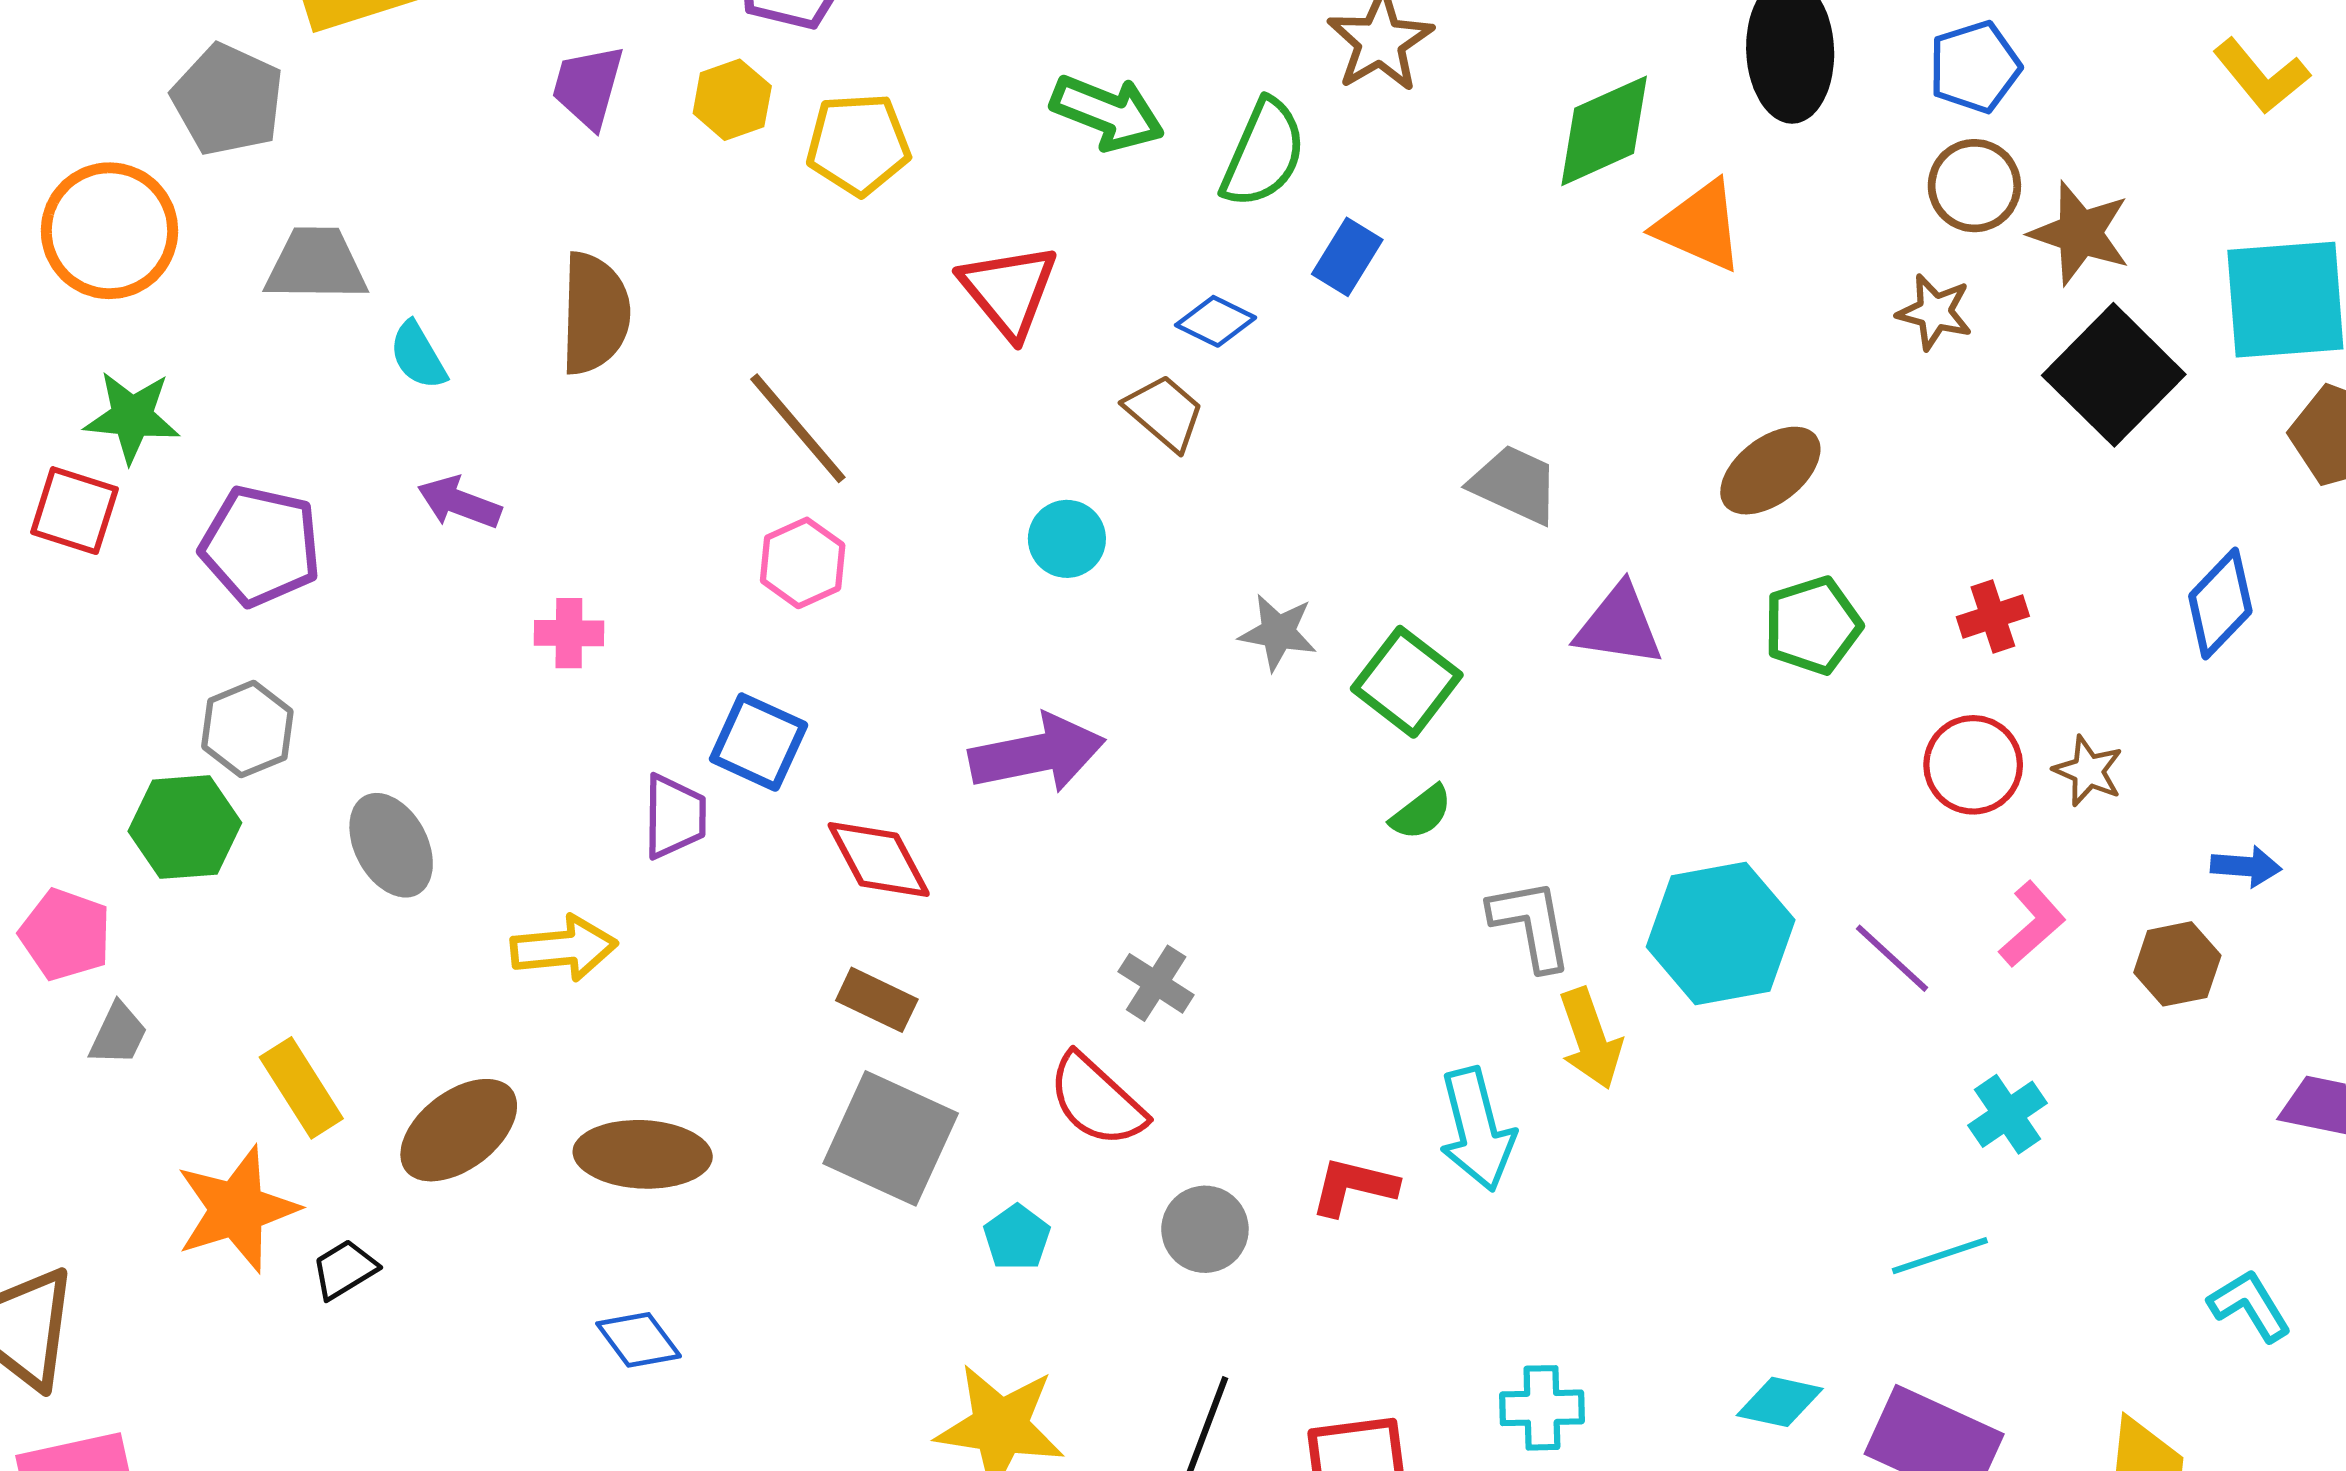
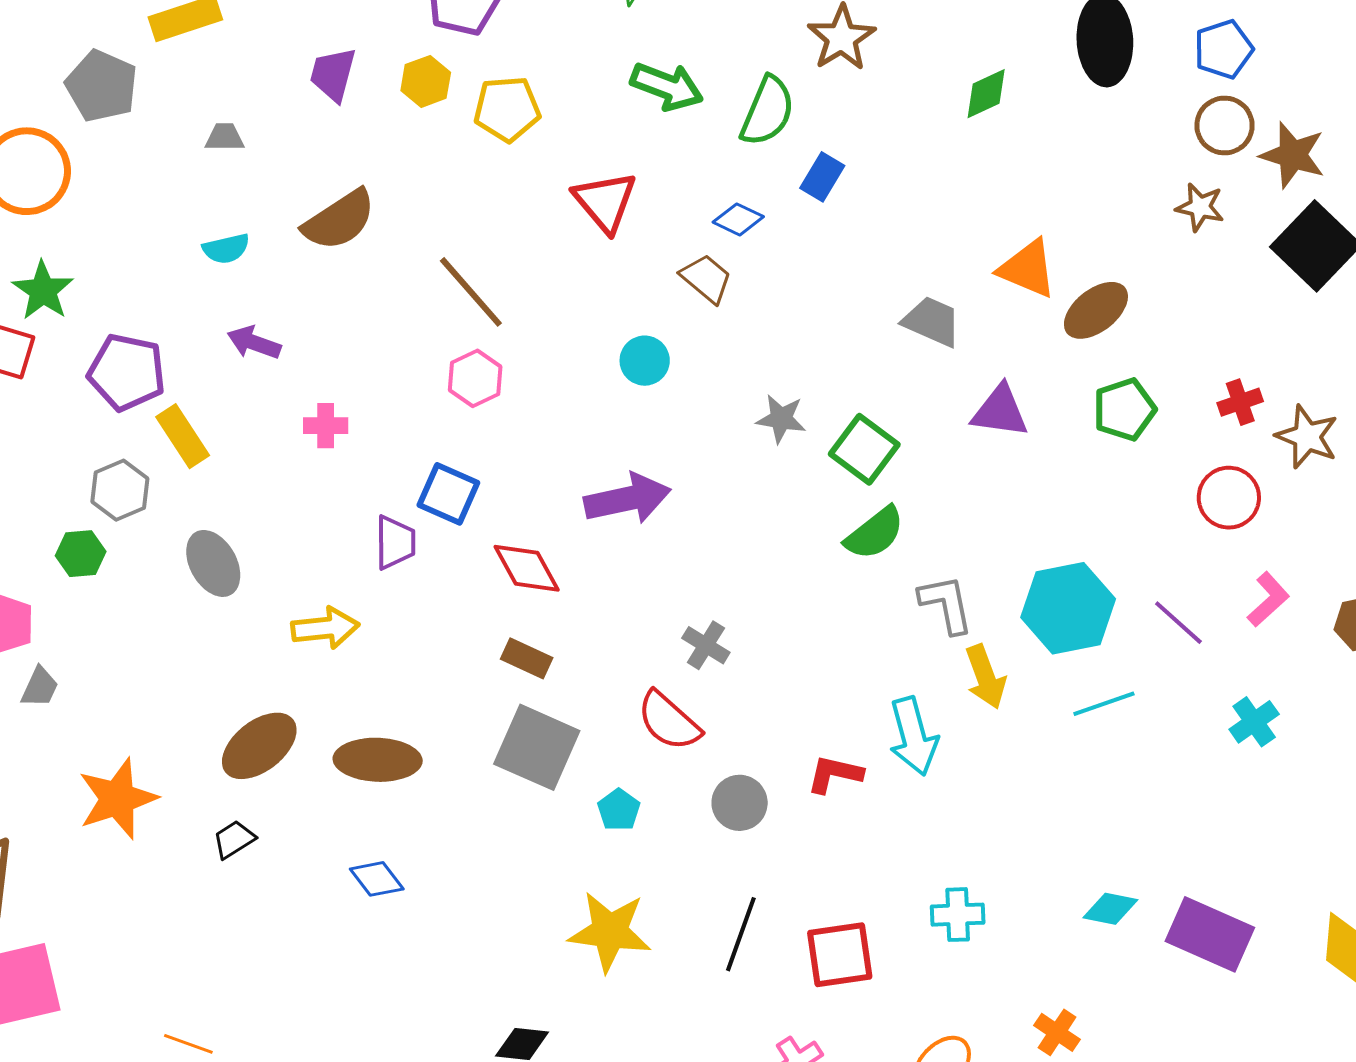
green diamond: (1604, 131) -> (986, 94), size x0.7
orange triangle: (1700, 226) -> (1028, 269), moved
gray trapezoid: (316, 265) -> (225, 137), moved, size x0.6
brown semicircle: (595, 314) -> (339, 220), turned 56
cyan semicircle: (418, 355) -> (226, 249), turned -72
green star: (132, 417) -> (43, 291), turned 30
brown star: (2088, 771) -> (1307, 437), moved, size x1.4
green semicircle: (1421, 813) -> (875, 533), size x1.5
green hexagon: (185, 827) -> (81, 554), size x0.7
yellow rectangle: (301, 1088) -> (183, 436), moved
cyan line: (1940, 1256) -> (1104, 704), moved
black trapezoid: (344, 1269) -> (234, 839), moved

